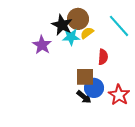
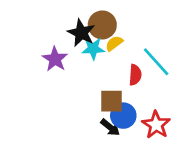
cyan line: (119, 26) -> (156, 62), moved

